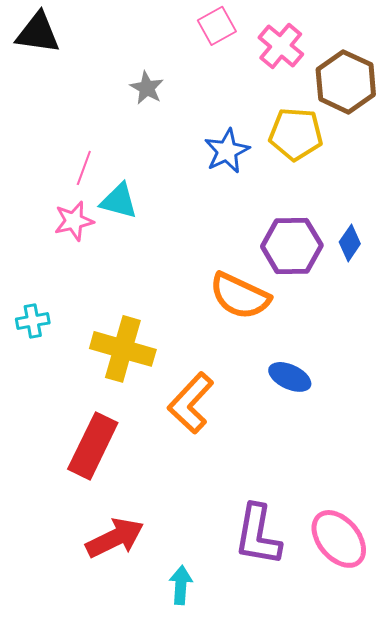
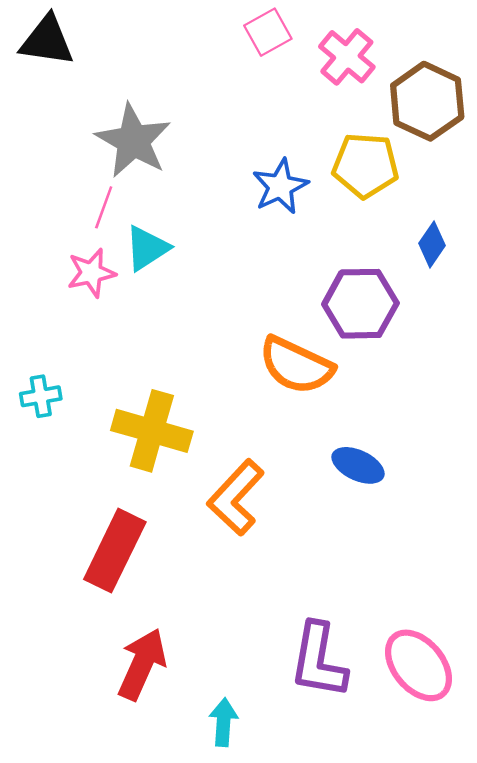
gray star: (147, 88) -> (133, 141), moved, size x1.8
cyan triangle: (119, 201) -> (147, 248), turned -48
blue diamond: (350, 243) -> (432, 244), moved
red arrow: (115, 538) -> (142, 664), turned -40

